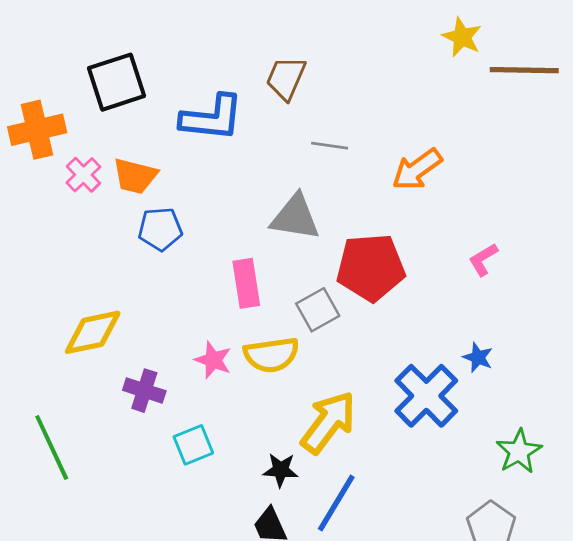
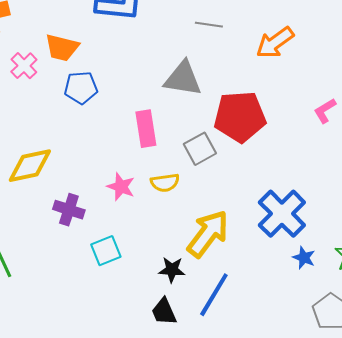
pink cross: (83, 175) -> (24, 66), moved
yellow semicircle: (271, 355) -> (165, 183), size x0.7
blue star: (478, 357) -> (304, 258), moved

